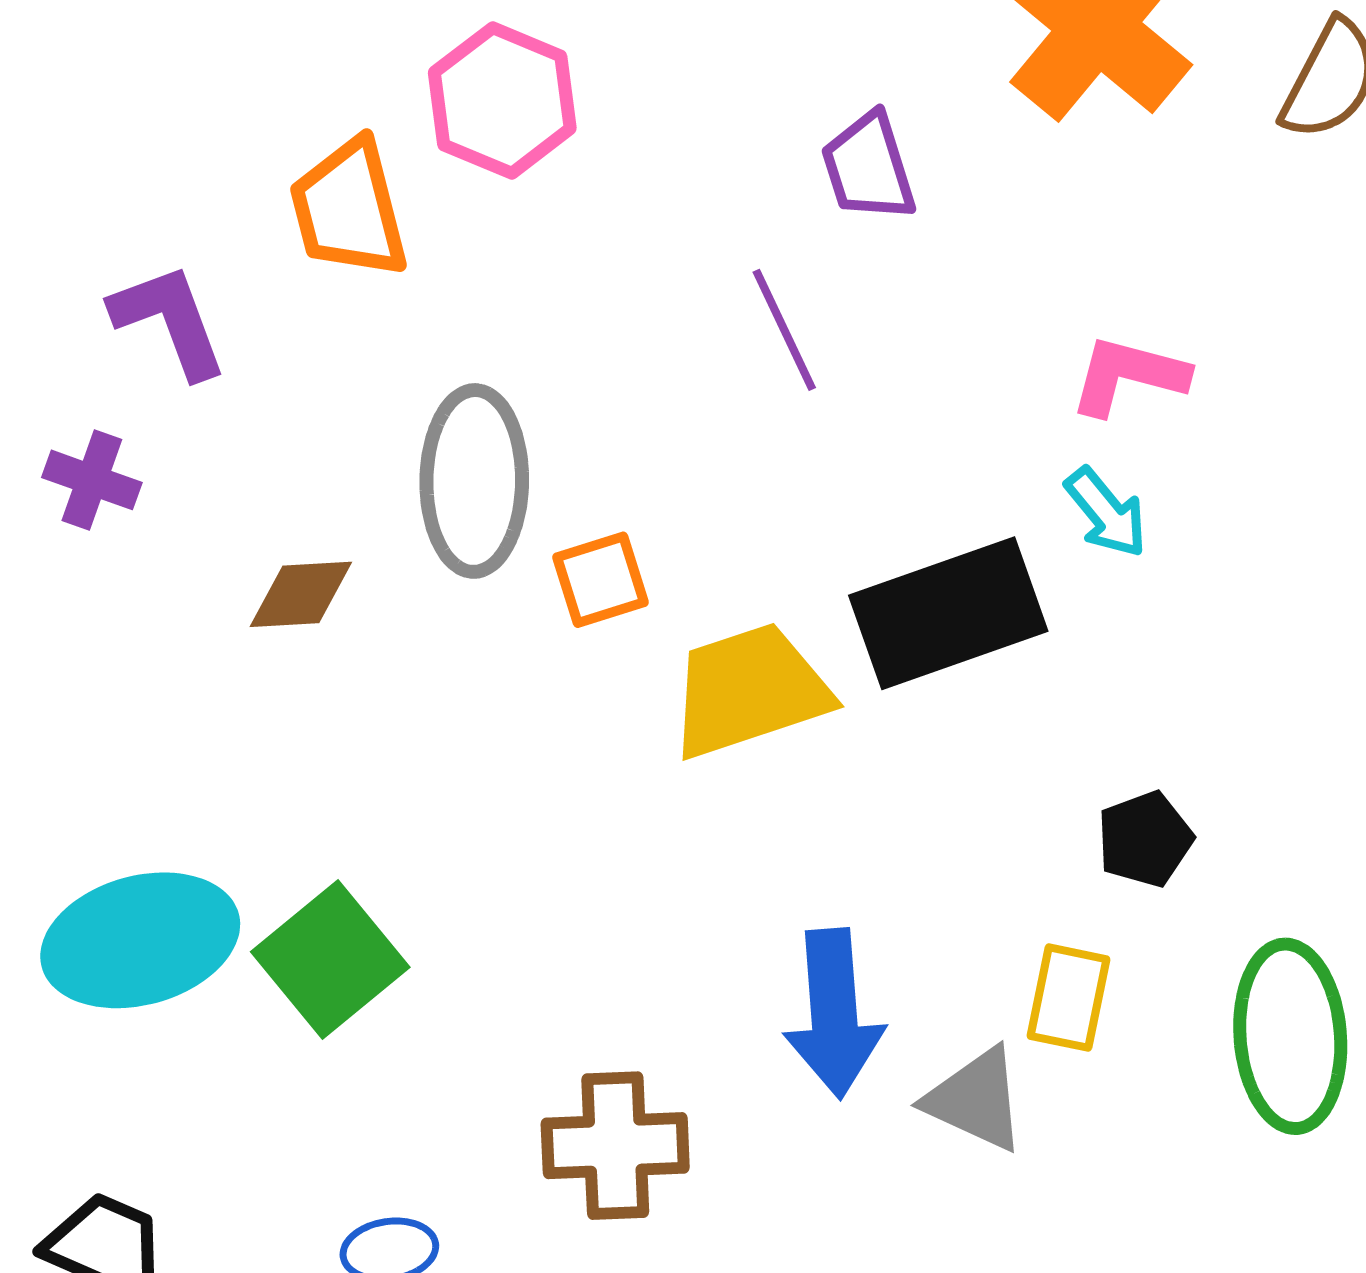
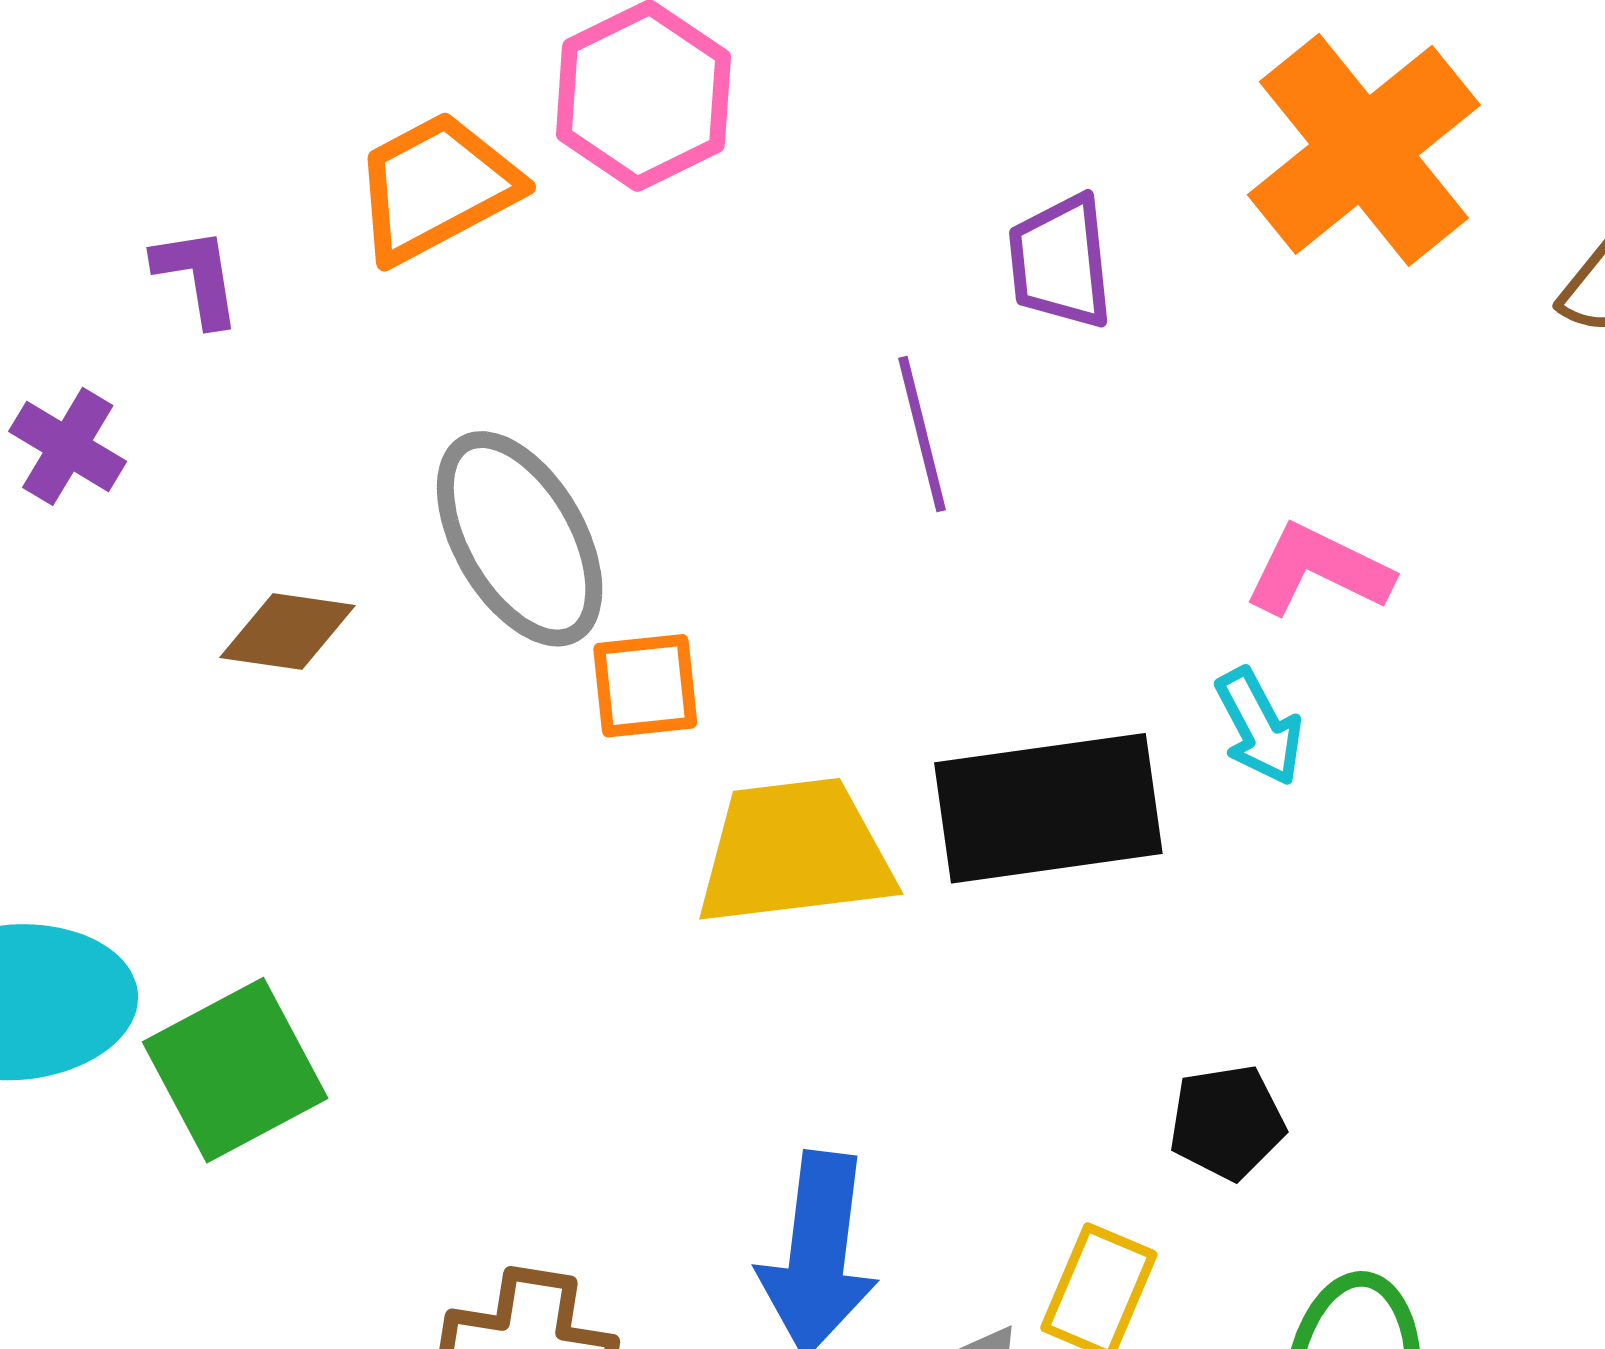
orange trapezoid: (349, 209) -> (436, 187), turned 65
purple L-shape: (169, 321) -> (197, 276), size x0.7
gray ellipse: (474, 481) -> (520, 539), turned -42

